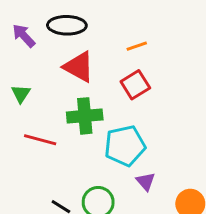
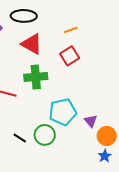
cyan pentagon: (125, 146) -> (63, 112), moved
purple triangle: (146, 181) -> (91, 121), moved

